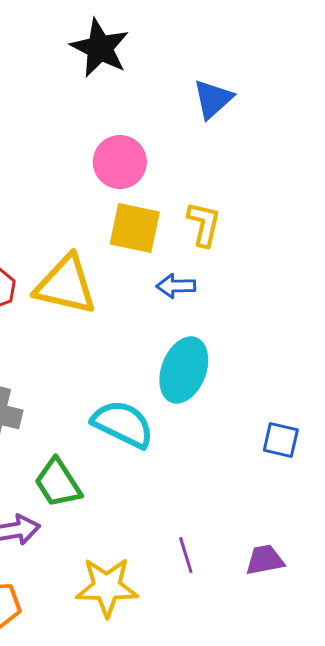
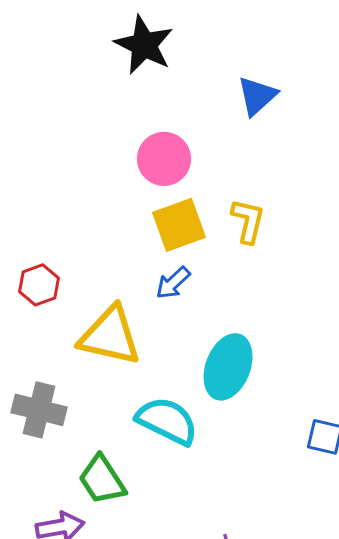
yellow square: (135, 228) -> (179, 225), turned -32
yellow triangle: (66, 285) -> (110, 336), moved
blue arrow: (176, 286) -> (173, 283), moved, turned -42

